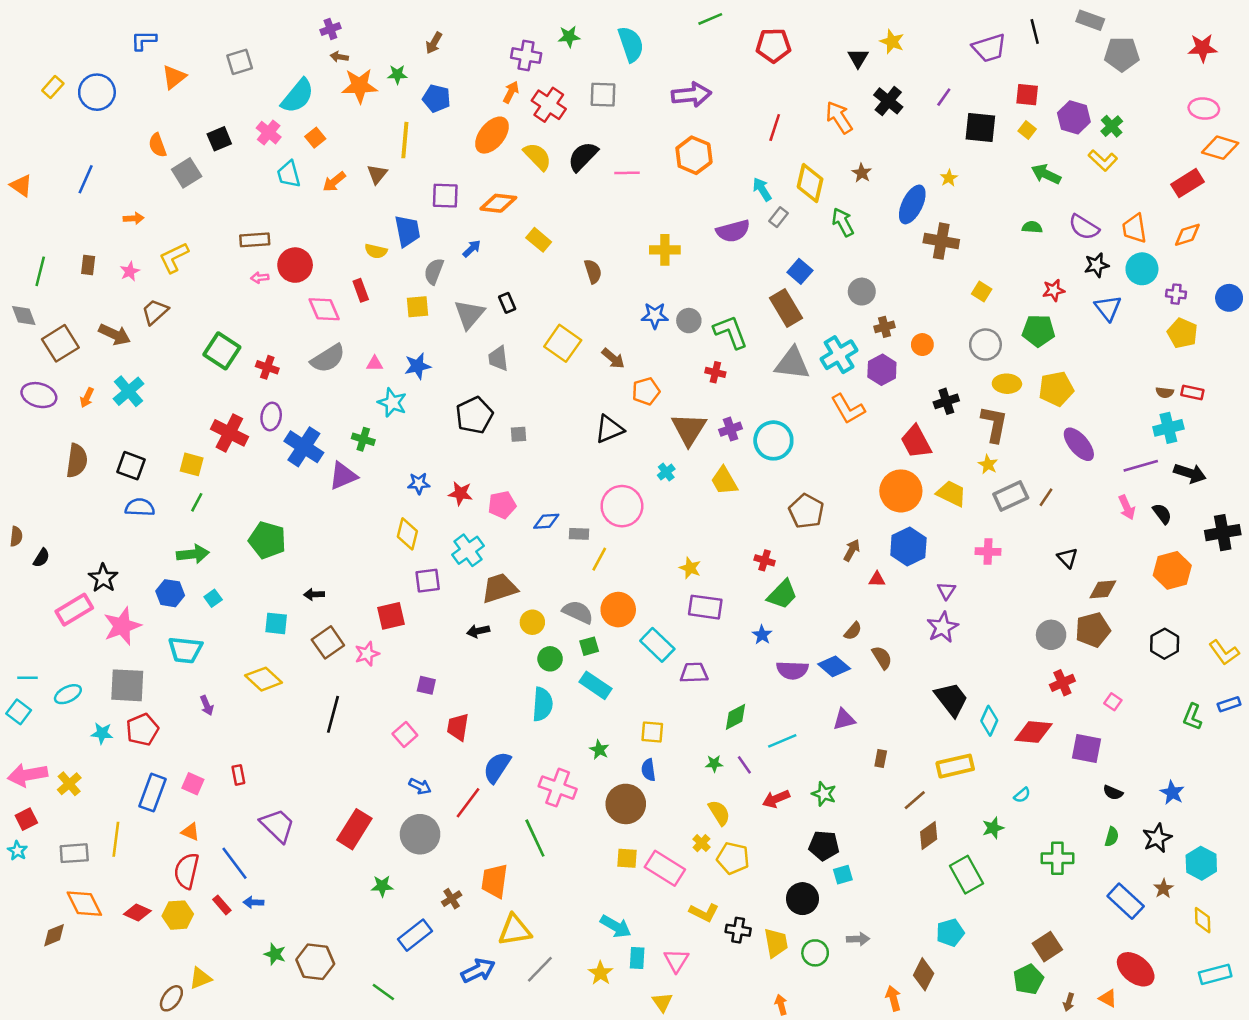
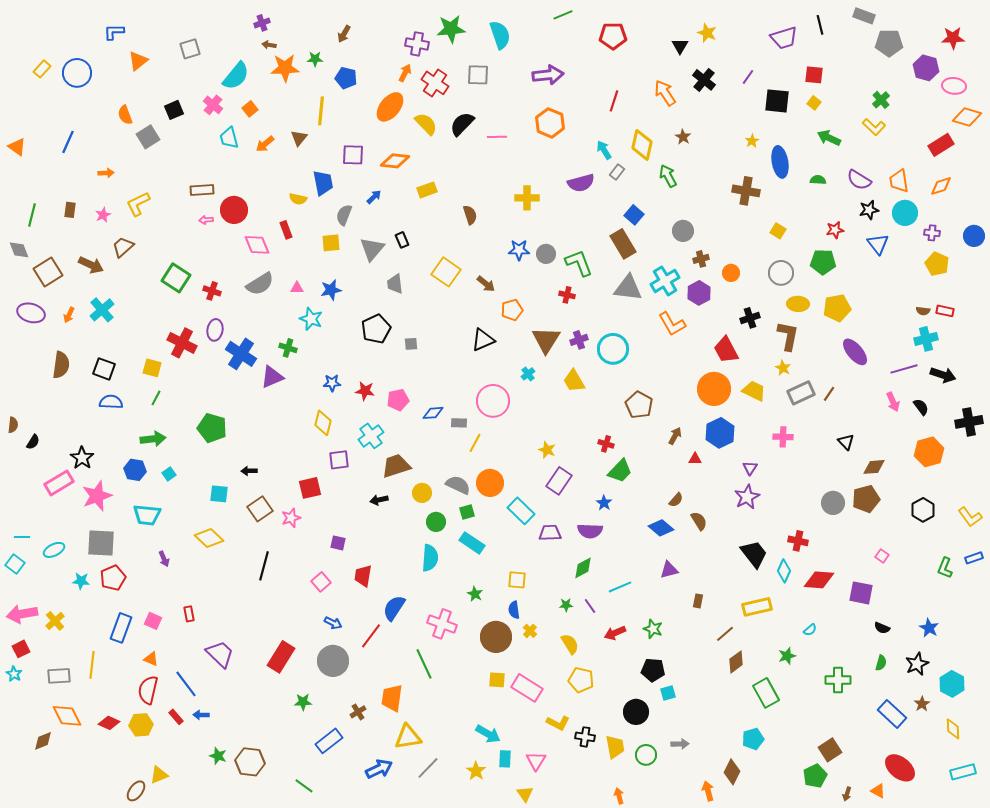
green star: (569, 37) -> (451, 29), size x1.6
purple hexagon: (1074, 117) -> (926, 68), moved
blue ellipse: (912, 204) -> (780, 162), moved, turned -36
yellow rectangle: (539, 240) -> (427, 190), turned -60
purple rectangle: (705, 607) -> (559, 481), turned -64
purple semicircle: (792, 670) -> (590, 531), moved
red cross: (1062, 683) -> (798, 541), moved, turned 36
yellow cross: (701, 843) -> (530, 631), moved

